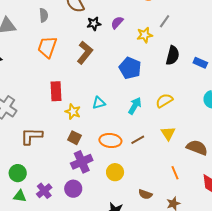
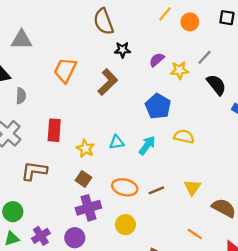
gray semicircle: (44, 15) -> (21, 96), moved
purple semicircle: (117, 23) -> (157, 60), moved
black semicircle: (173, 55) -> (216, 85), moved, turned -60
red rectangle: (56, 91) -> (54, 130), moved
yellow semicircle: (164, 101) -> (184, 136), moved, turned 36
cyan arrow: (135, 106) -> (147, 145), moved
orange line: (175, 173) -> (195, 234), turned -40
green triangle: (20, 196) -> (12, 239), turned -32

